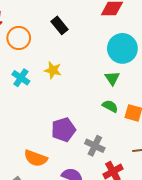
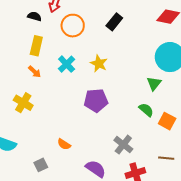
black rectangle: (59, 25) -> (114, 22), turned 66
purple pentagon: (63, 130) -> (96, 100), moved
orange semicircle: (36, 158) -> (64, 144), size x0.6

